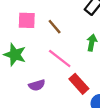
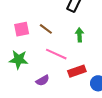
red rectangle: (79, 84) -> (77, 71), turned -54

